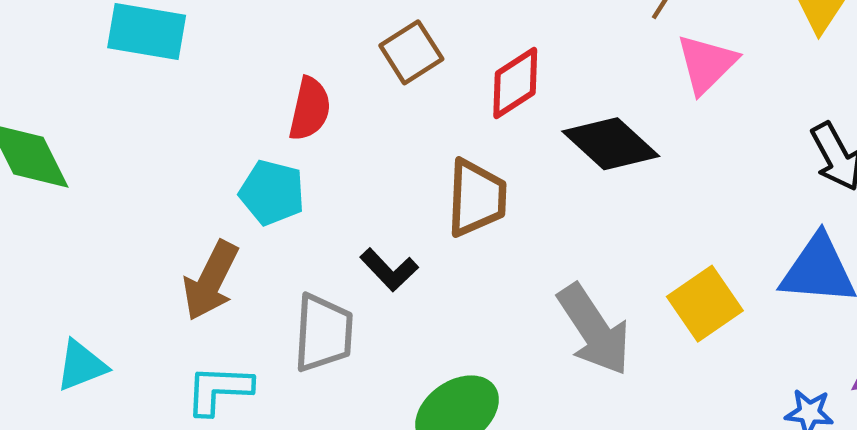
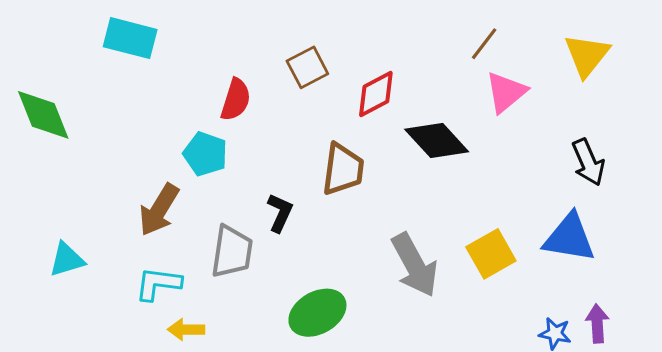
black L-shape: (389, 270) -> (280, 213), turned -117

